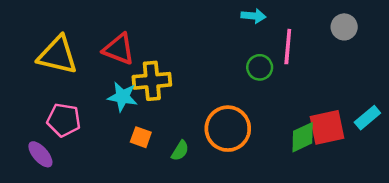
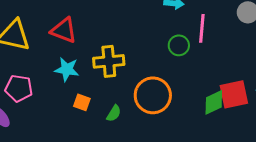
yellow cross: (152, 81) -> (109, 61), moved

